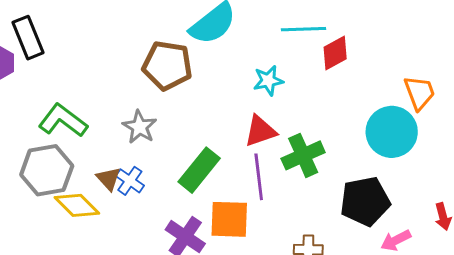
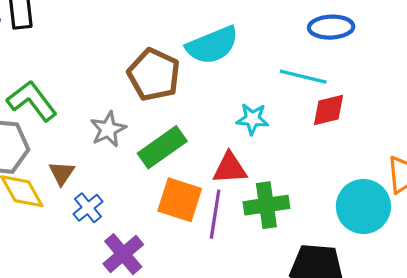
green rectangle: (199, 170) -> (162, 147), moved
blue cross: (130, 181) -> (88, 208), moved
orange square: (229, 219) -> (180, 200), moved

